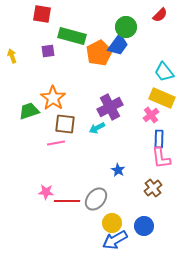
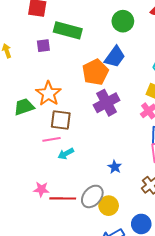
blue trapezoid: (118, 45) -> (115, 57), moved
orange pentagon: (99, 53) -> (95, 72), moved
cyan arrow: (97, 128) -> (66, 154), moved
yellow circle: (112, 223) -> (109, 206), moved

